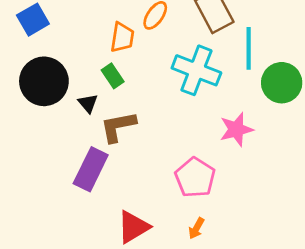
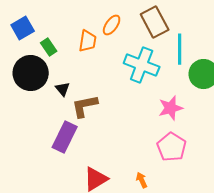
green rectangle: (113, 76) -> (49, 47), moved
pink pentagon: (195, 178) -> (172, 147), moved
orange arrow: (196, 228) -> (142, 180), turned 126

